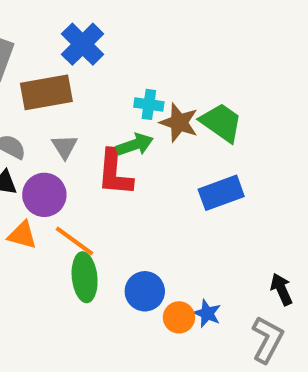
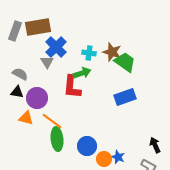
blue cross: (83, 44) -> (56, 47), moved
brown rectangle: (46, 92) -> (38, 27), moved
brown star: (179, 123) -> (112, 52), moved
gray triangle: (64, 147) -> (47, 62), moved

